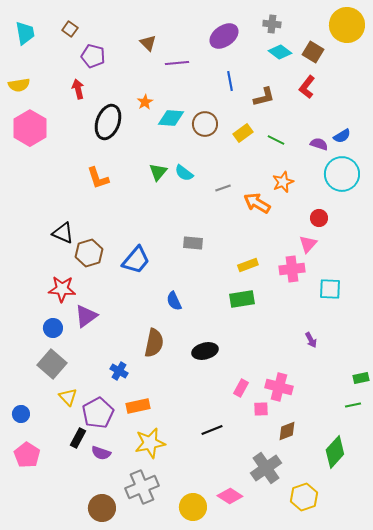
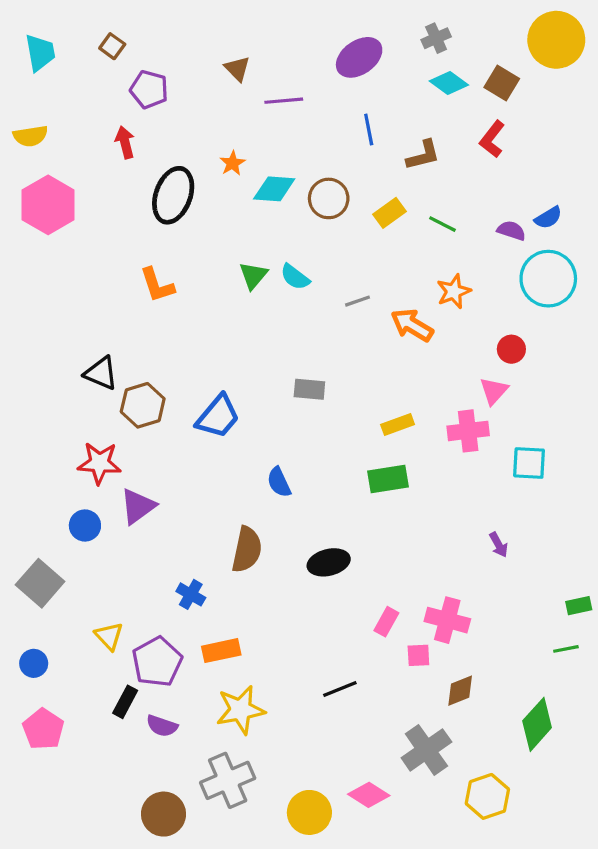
gray cross: (272, 24) -> (436, 38), turned -30
gray square: (52, 364) -> (40, 583), moved

